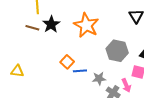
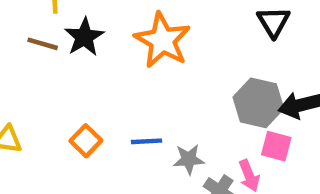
gray hexagon: (117, 51) -> (258, 103), moved
orange square: (67, 62) -> (86, 141), moved

